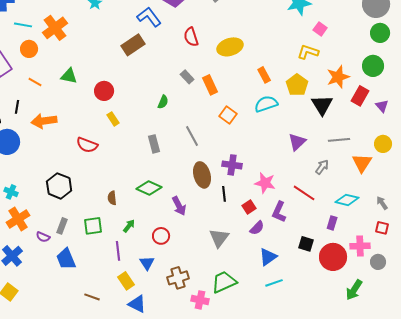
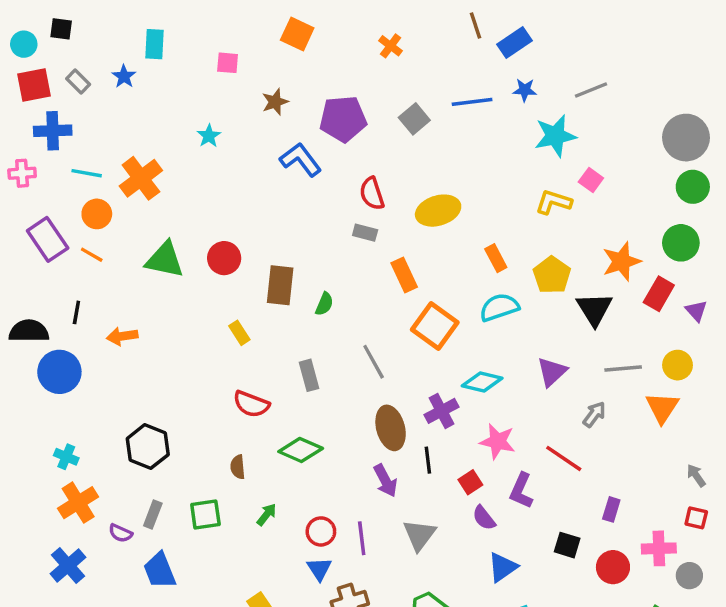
brown rectangle: (133, 45) -> (280, 285), moved, turned -50
yellow L-shape: (308, 52) -> (554, 202), moved
green triangle: (69, 76) -> (165, 260), size x1.4
gray rectangle: (187, 77) -> (365, 233), moved, turned -32
orange line: (35, 82) -> (92, 255), moved
red circle: (104, 91) -> (224, 258), moved
orange square: (228, 115) -> (435, 326), size x1.5
orange arrow: (44, 121) -> (122, 336), size x0.7
yellow circle: (383, 144) -> (678, 365), moved
red semicircle: (87, 145) -> (251, 404), moved
purple cross: (232, 165) -> (441, 411), turned -36
cyan diamond: (347, 200) -> (482, 382), moved
purple arrow: (179, 206) -> (385, 481), moved
purple semicircle: (257, 228) -> (484, 518), turned 98
purple line: (118, 251) -> (362, 538), moved
red circle: (333, 257) -> (613, 567), size x0.7
blue triangle: (147, 263) -> (319, 569), moved

